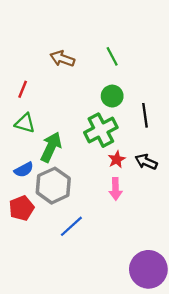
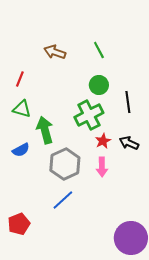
green arrow: (51, 147) -> (45, 130), turned -40
gray hexagon: (53, 186) -> (65, 164), moved
red pentagon: (22, 208) -> (19, 224), moved

